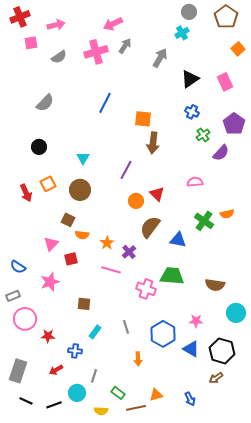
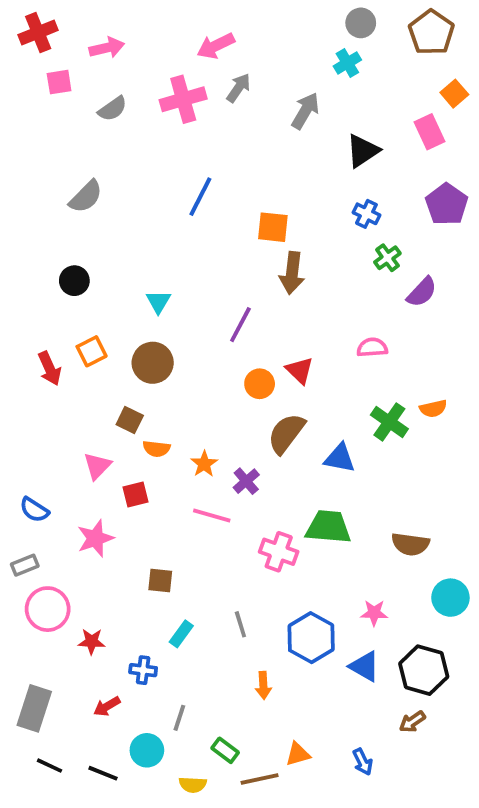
pink rectangle: (225, 82) -> (429, 132), moved
purple pentagon: (234, 124) -> (447, 204), moved
black line: (54, 405) -> (103, 773), turned 42

